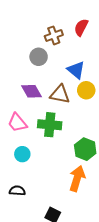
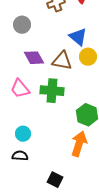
gray circle: (39, 57) -> (22, 25), moved
cyan circle: (22, 154) -> (23, 134), moved

